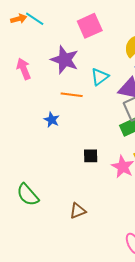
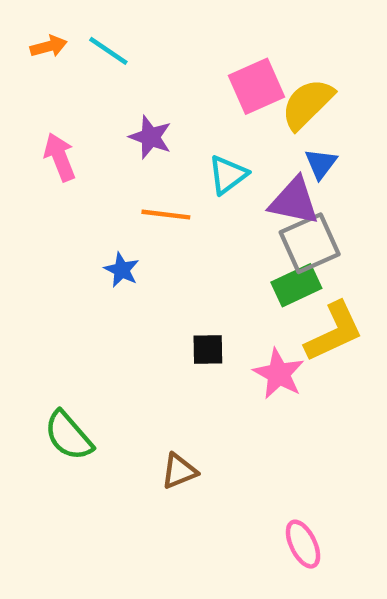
cyan line: (35, 19) -> (108, 51), moved
pink square: (90, 26) -> (257, 86), moved
purple star: (65, 60) -> (150, 137), size x0.7

